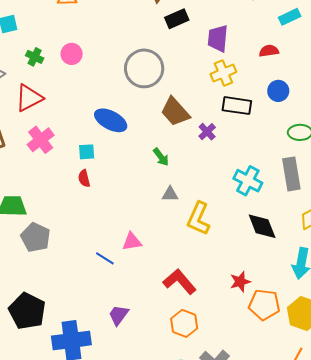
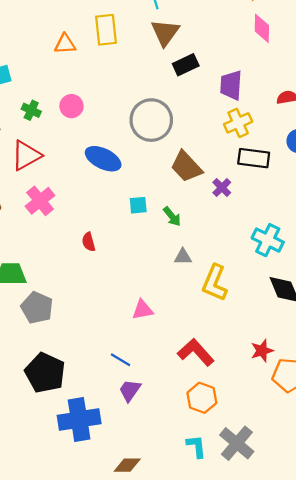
blue ellipse: (111, 120) -> (103, 159), moved
cyan square: (87, 152) -> (138, 205), moved
blue line: (105, 258) -> (121, 360), moved
black pentagon: (27, 311) -> (45, 373), moved

